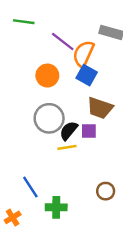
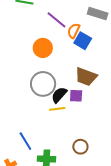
orange semicircle: (83, 54) -> (74, 31), size x0.7
blue square: (87, 75) -> (83, 41), moved
brown circle: (106, 191) -> (80, 147), moved

